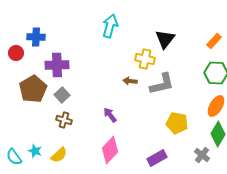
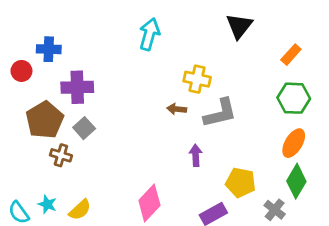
black triangle: (165, 39) -> (239, 26), moved
purple arrow: (110, 115) -> (196, 155), moved, turned 35
brown cross: (64, 120) -> (61, 155), moved
yellow pentagon: (177, 123) -> (241, 183), moved

